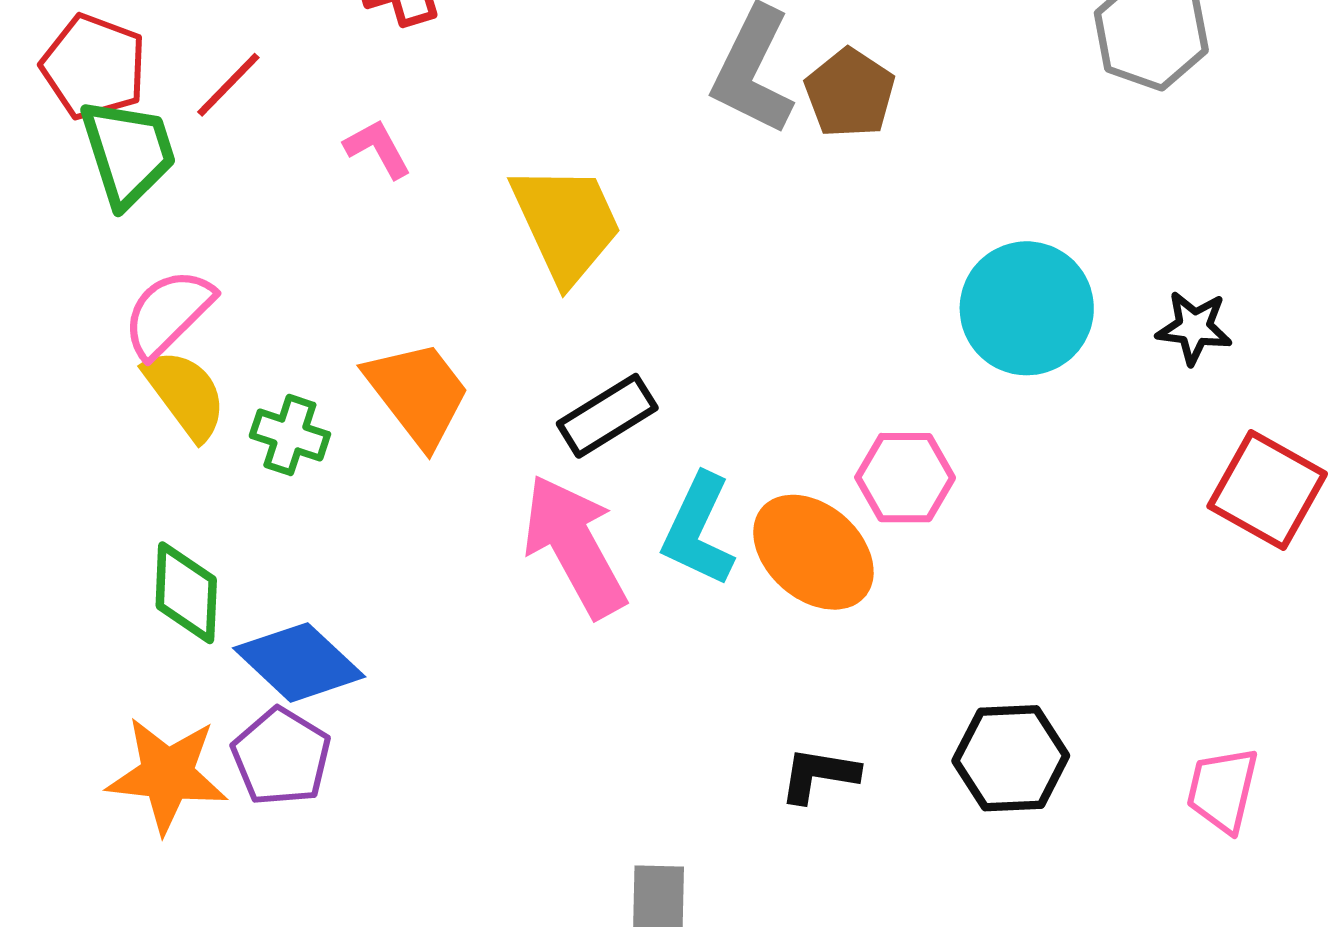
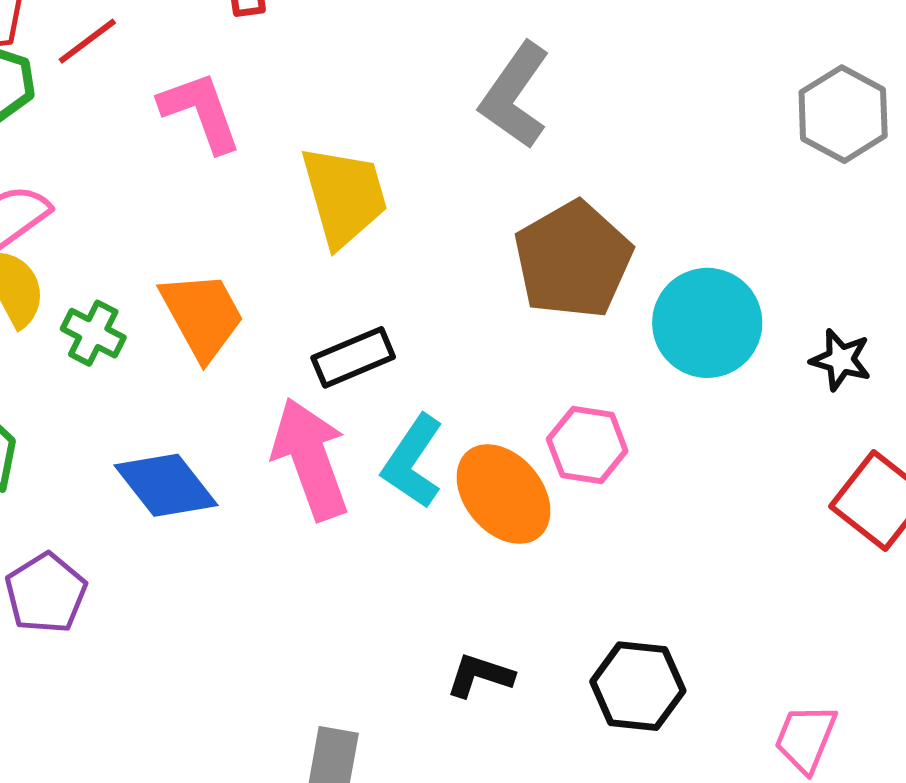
brown pentagon: (850, 93) -> (573, 260), moved, size x1.6
pink L-shape: (378, 149) -> (200, 112), size x1.6
blue diamond: (299, 662) -> (166, 485), moved

